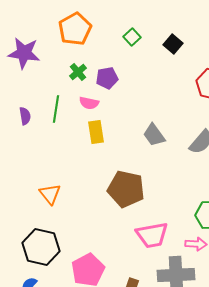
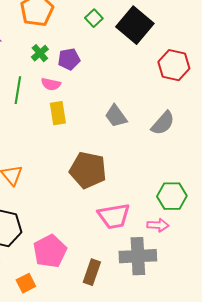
black square: (173, 44) -> (135, 25), size x1.8

